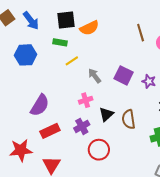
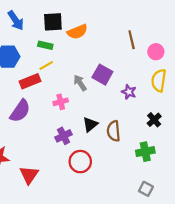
yellow line: (72, 61) -> (46, 65), moved
purple square: (124, 75) -> (102, 75), moved
purple star: (149, 81) -> (129, 92), moved
pink cross: (86, 100) -> (61, 102), moved
red rectangle: (50, 131) -> (30, 81), moved

